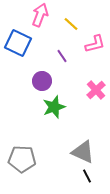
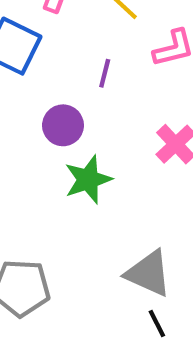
purple line: (62, 56) -> (105, 73), turned 48

